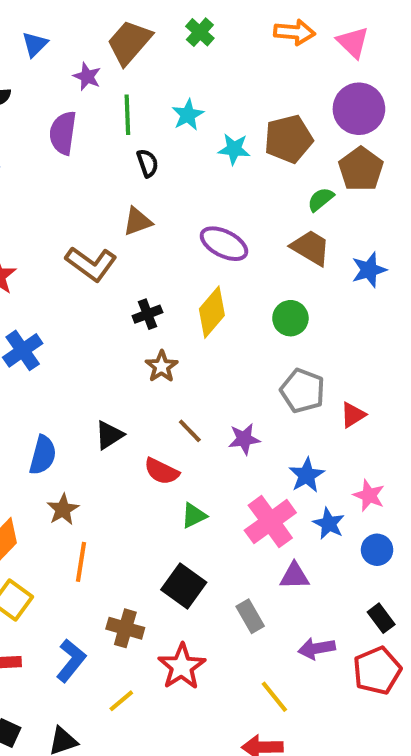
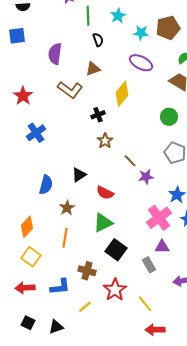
purple semicircle: (63, 133) -> (55, 54), moved
purple ellipse: (224, 244) -> (141, 63), moved
yellow diamond: (212, 312) -> (122, 94), moved
brown line: (190, 431) -> (130, 161), moved
brown star: (63, 509) -> (67, 208), moved
green triangle: (194, 516) -> (103, 223), moved, size x1.5
purple triangle: (294, 576) -> (162, 247), moved
blue L-shape: (71, 661) -> (60, 287), turned 45
yellow line: (274, 697) -> (145, 304), moved

